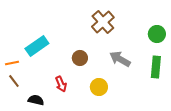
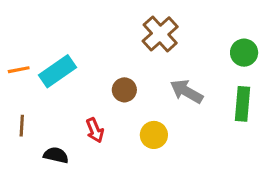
orange line: (12, 63) -> (19, 70), moved
brown line: (14, 81) -> (22, 126), turned 40

